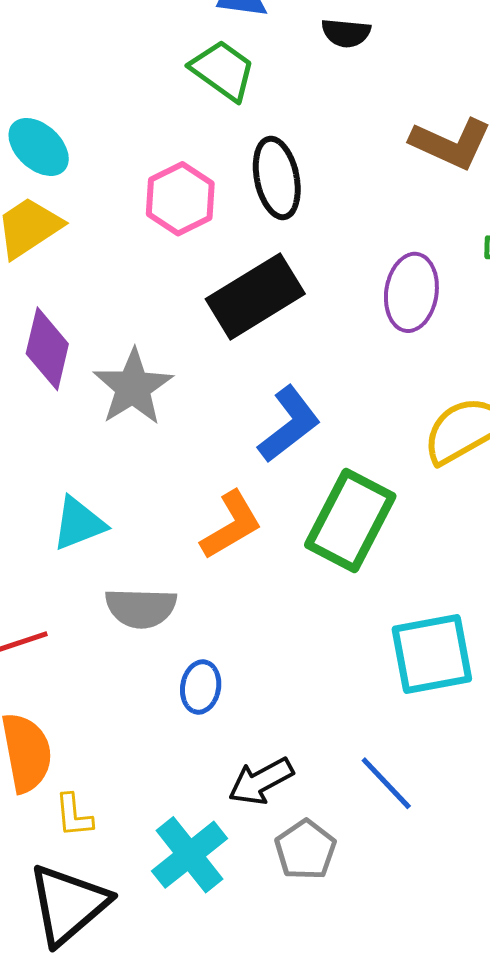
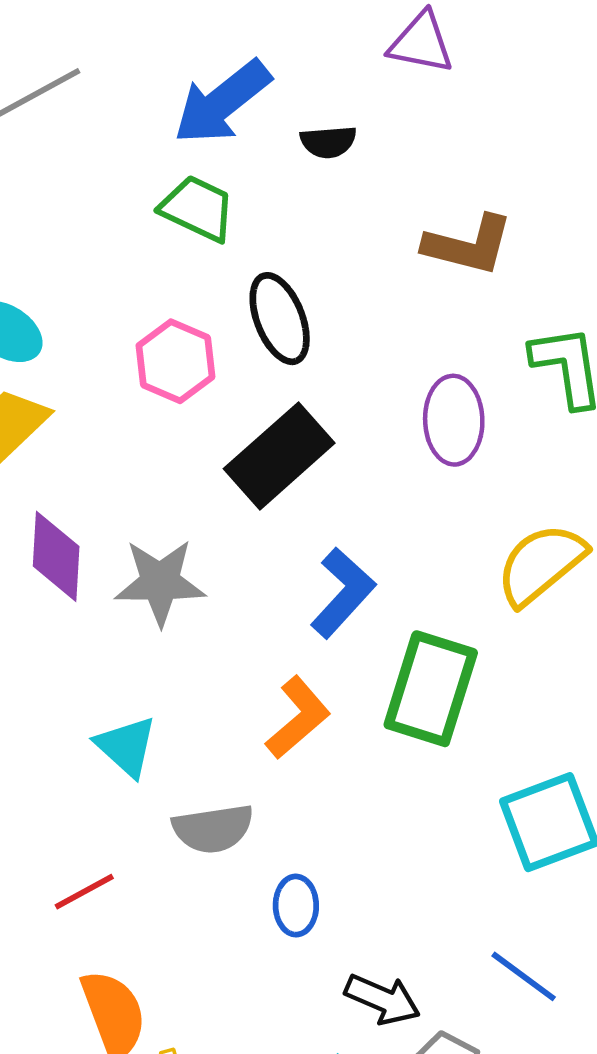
gray star: (133, 387) -> (160, 582), turned -30
cyan triangle: (79, 524) -> (126, 746), turned -46
black arrow: (261, 781) -> (382, 999), turned -118

